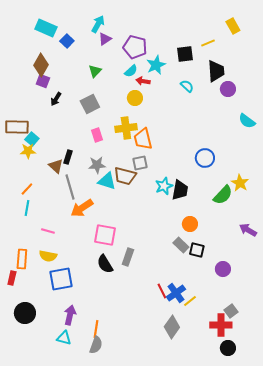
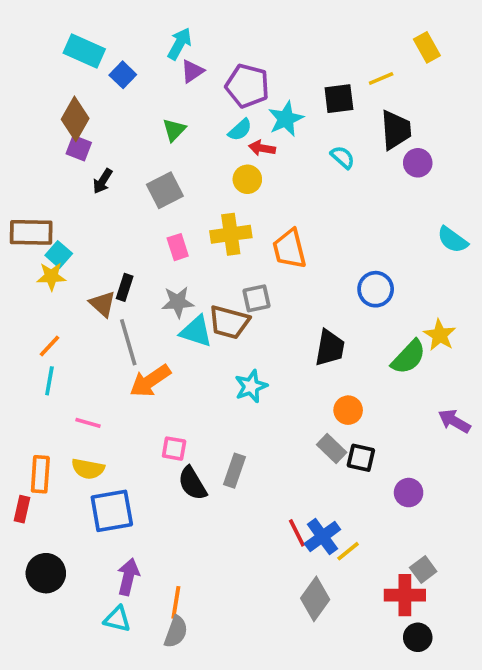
cyan semicircle: (247, 121) -> (453, 240), moved
orange trapezoid: (143, 139) -> (289, 249), moved
cyan star: (164, 186) -> (251, 386), moved
pink square: (105, 235) -> (174, 449), moved, size x0.6

